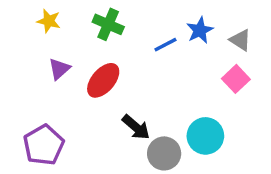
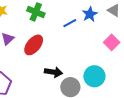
gray triangle: (240, 40) -> (114, 10), moved
black arrow: (136, 127) -> (53, 72), turned -30

